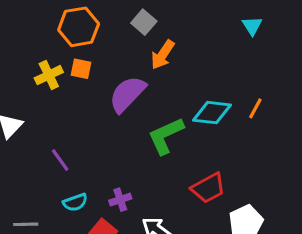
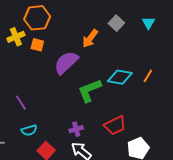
gray square: (144, 22) -> (116, 23), moved
yellow cross: (49, 75) -> (16, 37), moved
purple cross: (120, 200) -> (76, 129), moved

